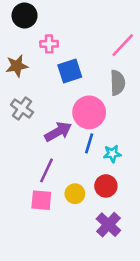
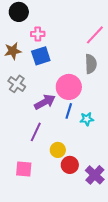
blue square: (70, 71) -> (41, 56), moved
red circle: (106, 186) -> (70, 165), moved
pink square: (41, 200) -> (24, 169), moved
purple cross: (108, 225) -> (95, 175), moved

